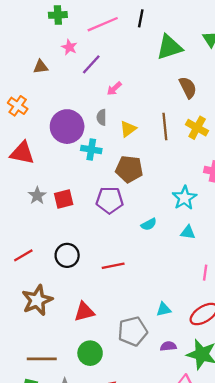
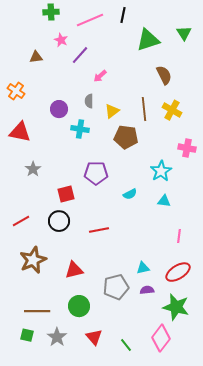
purple circle: (67, 127) -> (59, 109), size x0.6
brown pentagon: (129, 169) -> (126, 137), moved
red square: (64, 199) -> (66, 194), moved
purple semicircle: (168, 346) -> (147, 290), moved

